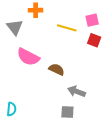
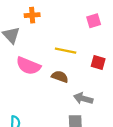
yellow line: (67, 28) -> (66, 51), moved
red square: (94, 40) -> (98, 63), moved

